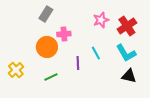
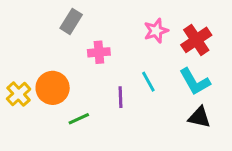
orange circle: (47, 47) -> (53, 88), moved
yellow cross: (16, 70) -> (19, 94), moved

